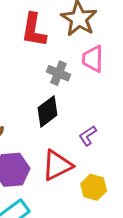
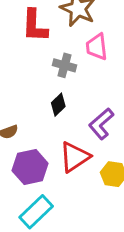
black diamond: (47, 111) -> (58, 105), size x0.7
purple L-shape: (88, 136) -> (101, 124), size x1.5

